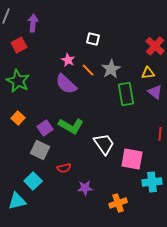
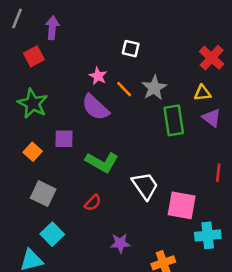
purple square: (45, 128) -> (64, 139), moved, turned 35
gray square: (40, 150) -> (43, 194), moved
red semicircle: (64, 168) -> (93, 203), moved, turned -32

